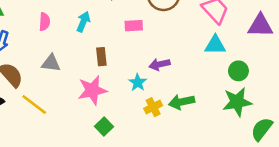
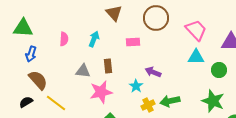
gray triangle: (51, 63) -> (83, 71), moved
purple arrow: (160, 64) -> (153, 72), turned 35
green circle: (238, 71) -> (219, 70), moved
green star: (237, 102) -> (213, 101), turned 30

